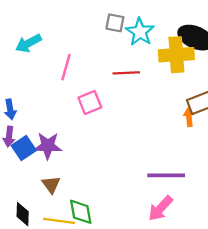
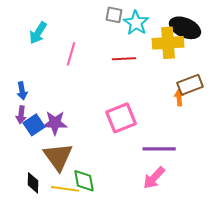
cyan arrow: (28, 43) -> (38, 33), turned -30
pink square: (90, 102) -> (121, 118), moved, size x1.4
brown triangle: (51, 184) -> (58, 157), size x1.8

